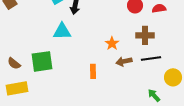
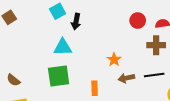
brown cross: (145, 35) -> (156, 45), moved
green square: (42, 61) -> (59, 76), moved

